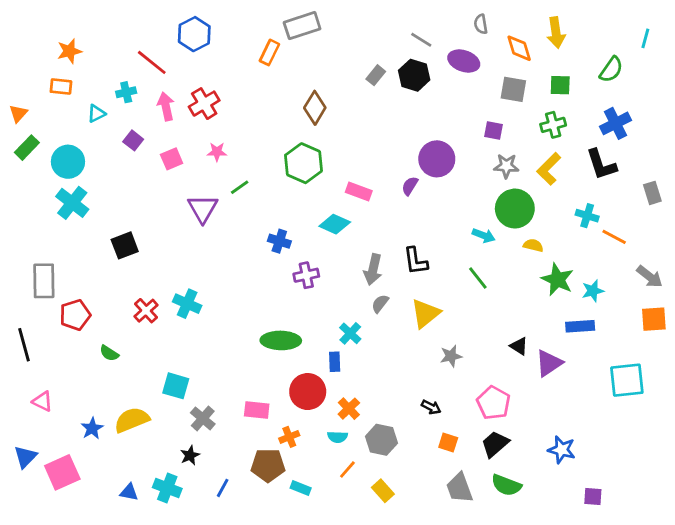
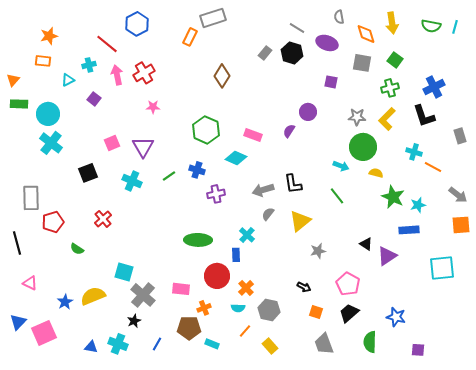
green semicircle: (611, 70) -> (431, 26), moved, turned 66
green square: (560, 85) -> (395, 60), turned 35
purple square: (494, 131) -> (331, 82), moved
green rectangle: (27, 148) -> (19, 104), turned 48
pink square: (172, 159) -> (112, 143), moved
purple circle: (437, 159) -> (308, 112), size x0.7
green hexagon: (303, 163) -> (206, 130), moved
green line: (240, 187) -> (169, 176), moved
gray arrow: (373, 270) -> (263, 190), turned 60
cyan cross: (187, 304) -> (132, 181), moved
gray cross: (203, 418) -> (143, 295), size x1.4
green semicircle: (506, 485) -> (370, 342), moved, turned 70

